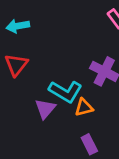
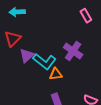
purple triangle: (45, 109) -> (27, 55), moved

